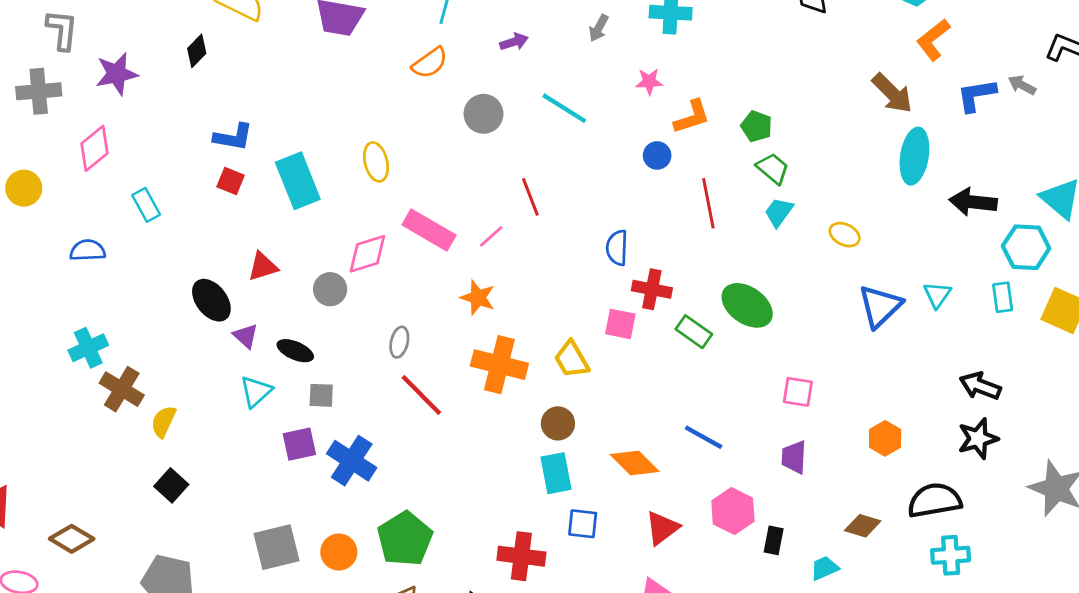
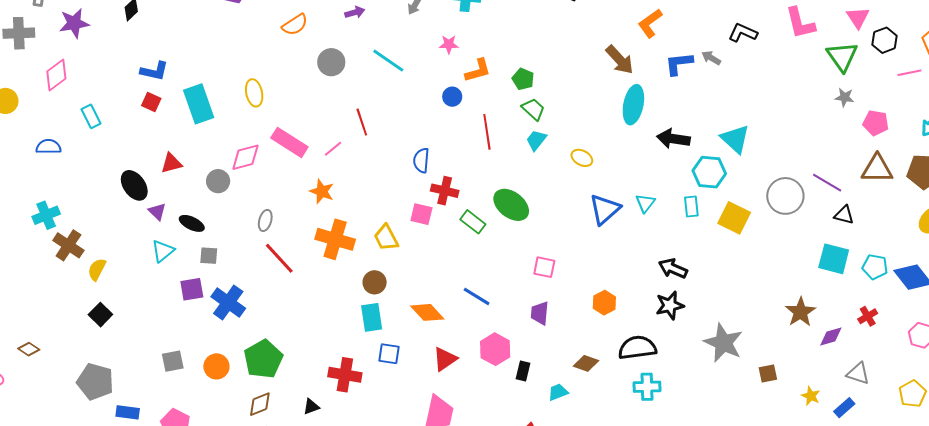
brown diamond: (72, 539) -> (29, 349), size x0.7
gray square: (277, 547) -> (173, 361), size x0.7

